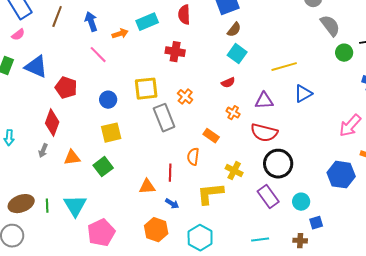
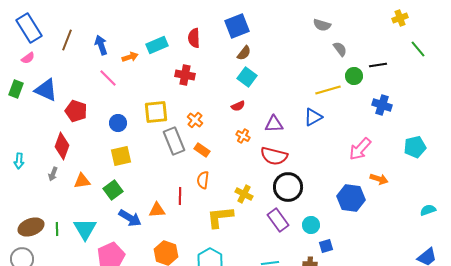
gray semicircle: (330, 26) -> (340, 49), size x0.7
yellow line: (284, 67) -> (328, 90), moved
orange rectangle: (211, 136) -> (202, 150), moved
blue arrow: (172, 204) -> (130, 218), moved, size x1.6

